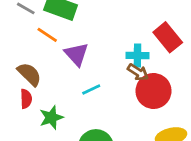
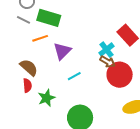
orange line: (47, 35) -> (40, 38), turned -49
purple triangle: (77, 54) -> (62, 51), turned 30
cyan cross: (137, 55) -> (106, 50), turned -35

